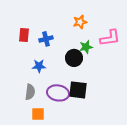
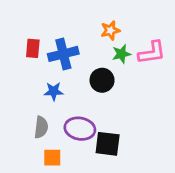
blue cross: (46, 39) -> (63, 54), size x1.5
green star: (86, 47) -> (121, 54), moved
black square: (78, 90) -> (108, 144), moved

